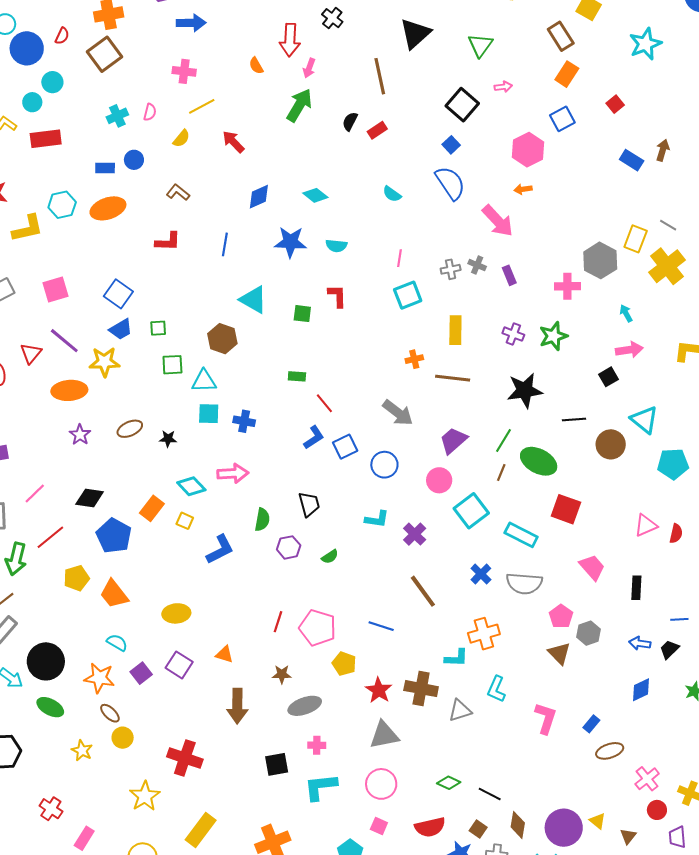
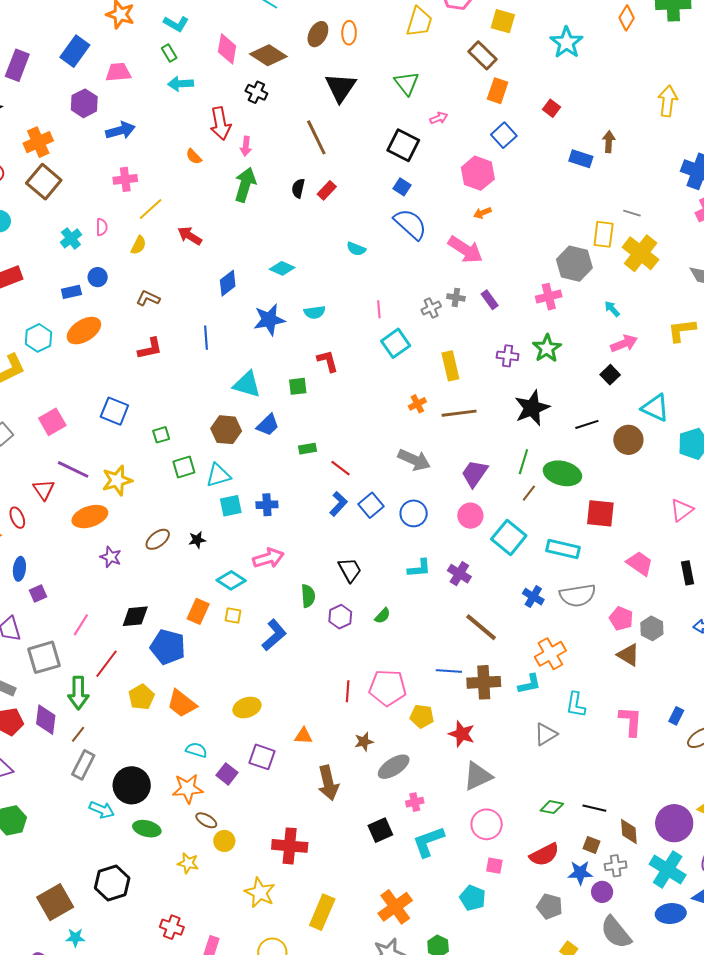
blue trapezoid: (121, 329) -> (268, 425), moved
brown line: (501, 473) -> (529, 493), turned 30
brown cross: (421, 689) -> (484, 682), moved

